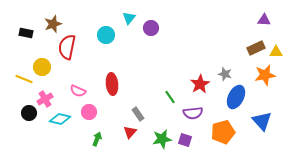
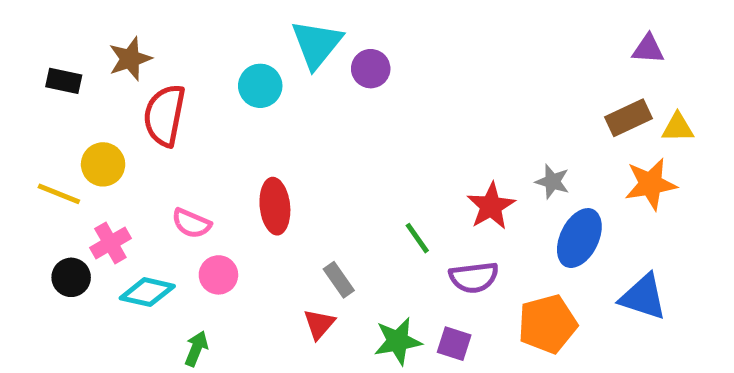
cyan triangle: (129, 18) -> (317, 44), size x1.6
blue triangle: (262, 121) -> (643, 297), turned -30
green arrow: (97, 139) -> (196, 349), moved

